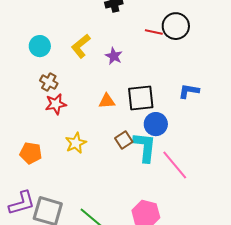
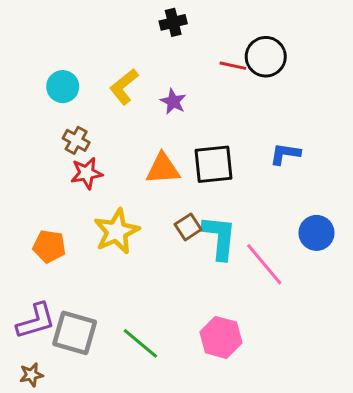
orange triangle: (107, 101) -> (163, 169), size x1.4
blue circle: (156, 124) -> (316, 233), moved
yellow star: (76, 143) -> (116, 231), size x1.4

